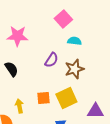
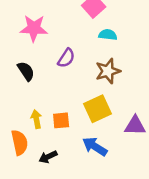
purple semicircle: (51, 60) -> (66, 58), moved
orange square: (43, 98) -> (61, 120), moved

